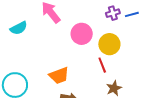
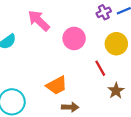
yellow circle: (109, 44) -> (116, 44), moved

